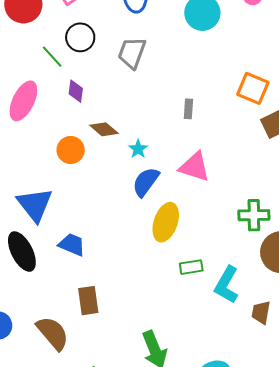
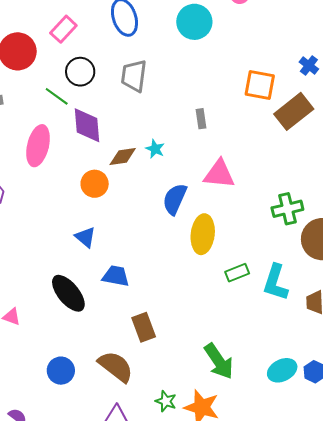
purple diamond: (76, 91) -> (87, 125), size x1.6
brown diamond: (104, 129) -> (123, 156), turned -36
cyan star: (138, 149) -> (155, 149), moved
blue triangle: (35, 205) -> (85, 237), moved, size x0.6

